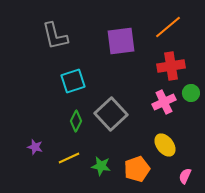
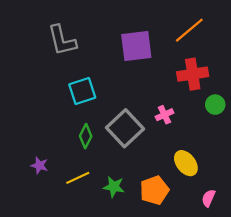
pink cross: (164, 102) -> (165, 115), moved, size x0.7

